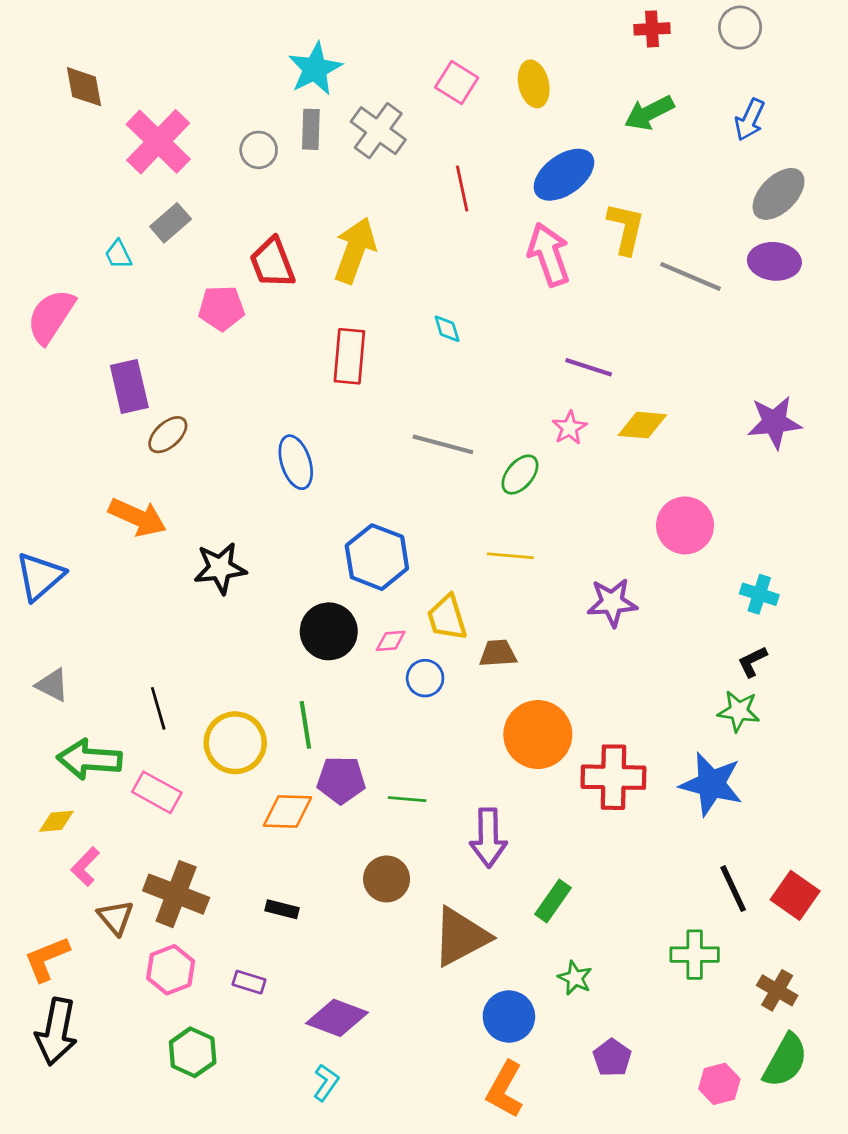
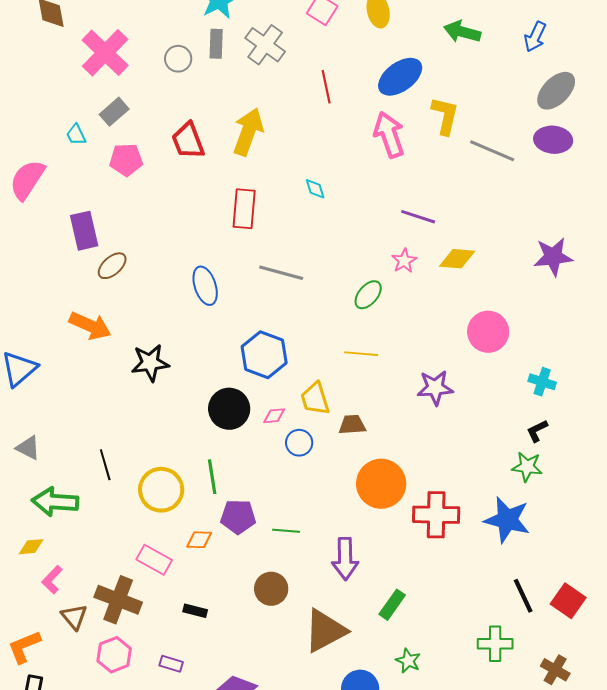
green arrow: (649, 113) -> (462, 32), turned 42
pink pentagon: (221, 308) -> (126, 160), moved
gray line: (443, 444) -> (281, 273), moved
pink rectangle: (157, 792) -> (154, 560), moved
orange diamond: (287, 812) -> (199, 540), size x0.7

